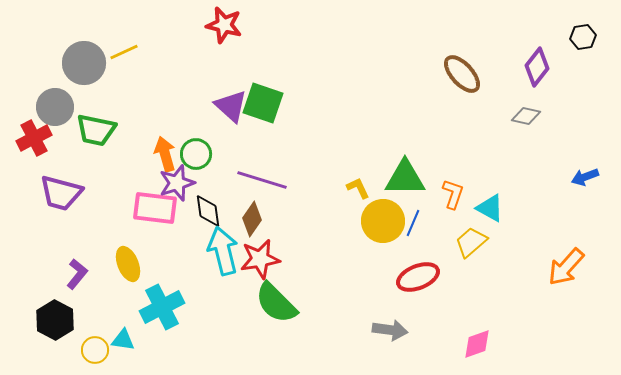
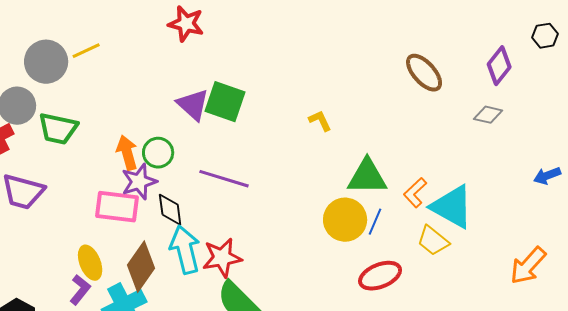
yellow L-shape: (358, 188) -> (320, 121), moved
orange L-shape: (453, 194) -> (415, 193), turned -152
cyan triangle: (490, 208) -> (452, 207), size x1.6
brown diamond: (252, 219) -> (141, 267), moved, size x1.4
yellow trapezoid: (471, 242) -> (433, 241), turned -100
purple L-shape: (77, 274) -> (80, 290), moved

